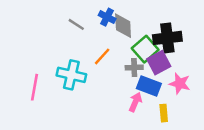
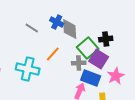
black cross: (167, 38) -> (106, 39), size x0.6
purple square: (159, 63) -> (99, 59), turned -30
pink star: (180, 84) -> (116, 76), turned 30

